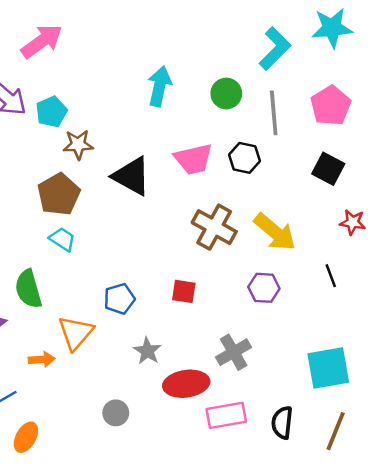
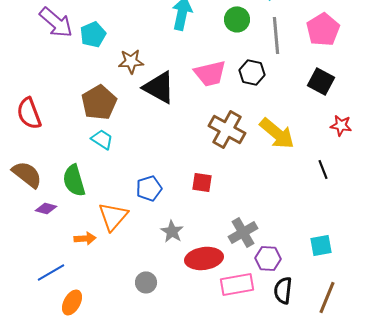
brown star: (78, 145) -> (131, 61), moved
purple hexagon: (264, 288) -> (268, 258), moved
cyan square: (328, 368) -> (321, 245), size x0.6

